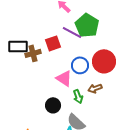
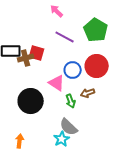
green pentagon: (87, 25) -> (96, 30), moved
red square: (53, 43) -> (37, 53), moved, turned 35
black circle: (53, 105) -> (31, 101), moved, size x1.6

